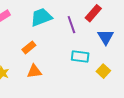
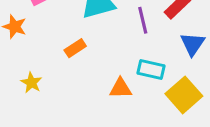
orange triangle: (34, 71) -> (121, 88), moved
yellow square: (103, 71) -> (184, 95), size x1.6

